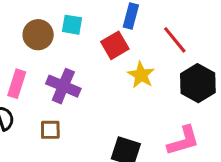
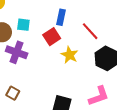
purple cross: (63, 86) -> (17, 52), moved
brown square: (50, 130) -> (13, 93), turned 32

